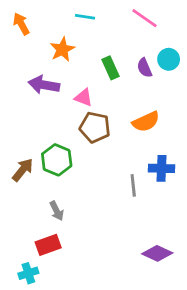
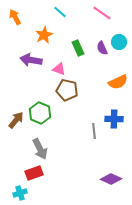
cyan line: (85, 17) -> (60, 12), turned 32
orange semicircle: (146, 122) -> (118, 82), moved
gray arrow: (57, 211) -> (40, 149), size x1.5

